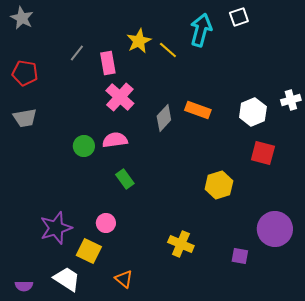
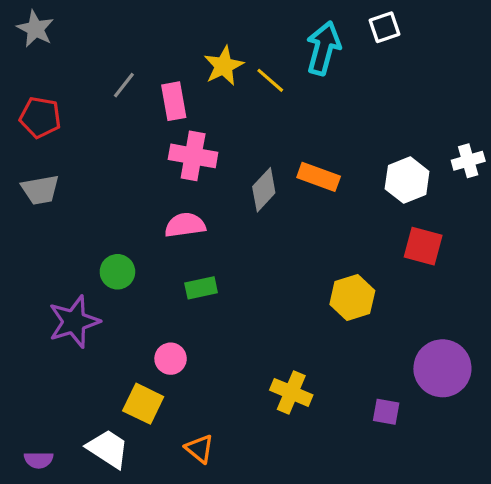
pink cross: (120, 97) -> (193, 156), turned -32
green circle: (84, 146) -> (117, 272), moved
green rectangle: (125, 179) -> (201, 288), turned -66
purple star: (56, 228) -> (74, 322), moved

